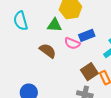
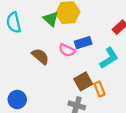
green triangle: (54, 25) -> (51, 19), moved, turned 35

